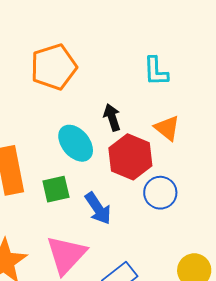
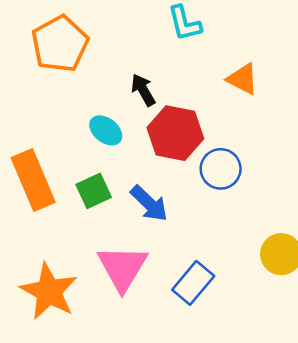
orange triangle: (167, 128) -> (243, 79), moved
cyan ellipse: (76, 143) -> (106, 130), size x0.7

